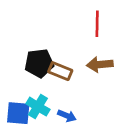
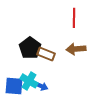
black pentagon: (39, 63) -> (30, 48), turned -30
blue arrow: (67, 116) -> (41, 86), moved

